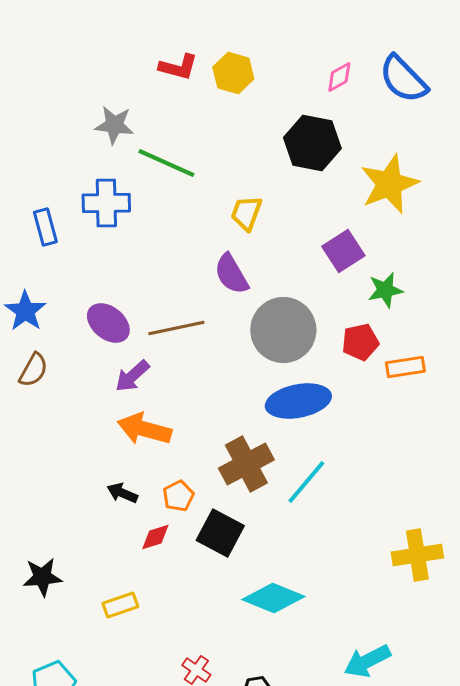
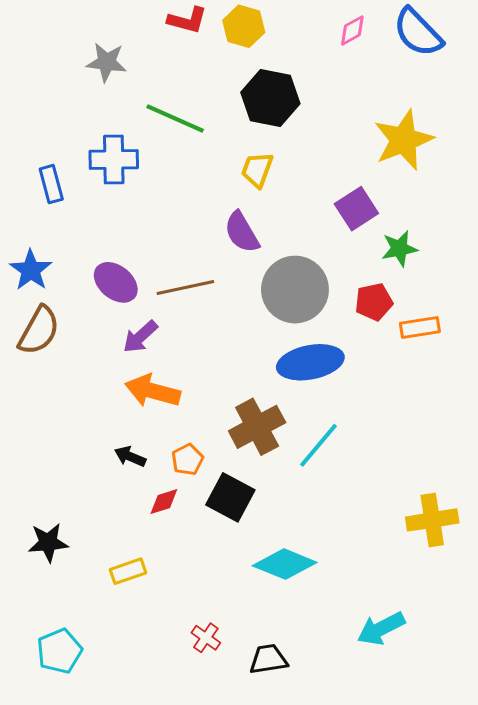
gray star: (114, 125) -> (107, 62), moved
black hexagon: (312, 143) -> (270, 98), moved
brown semicircle: (33, 370) -> (39, 331), size x1.4

